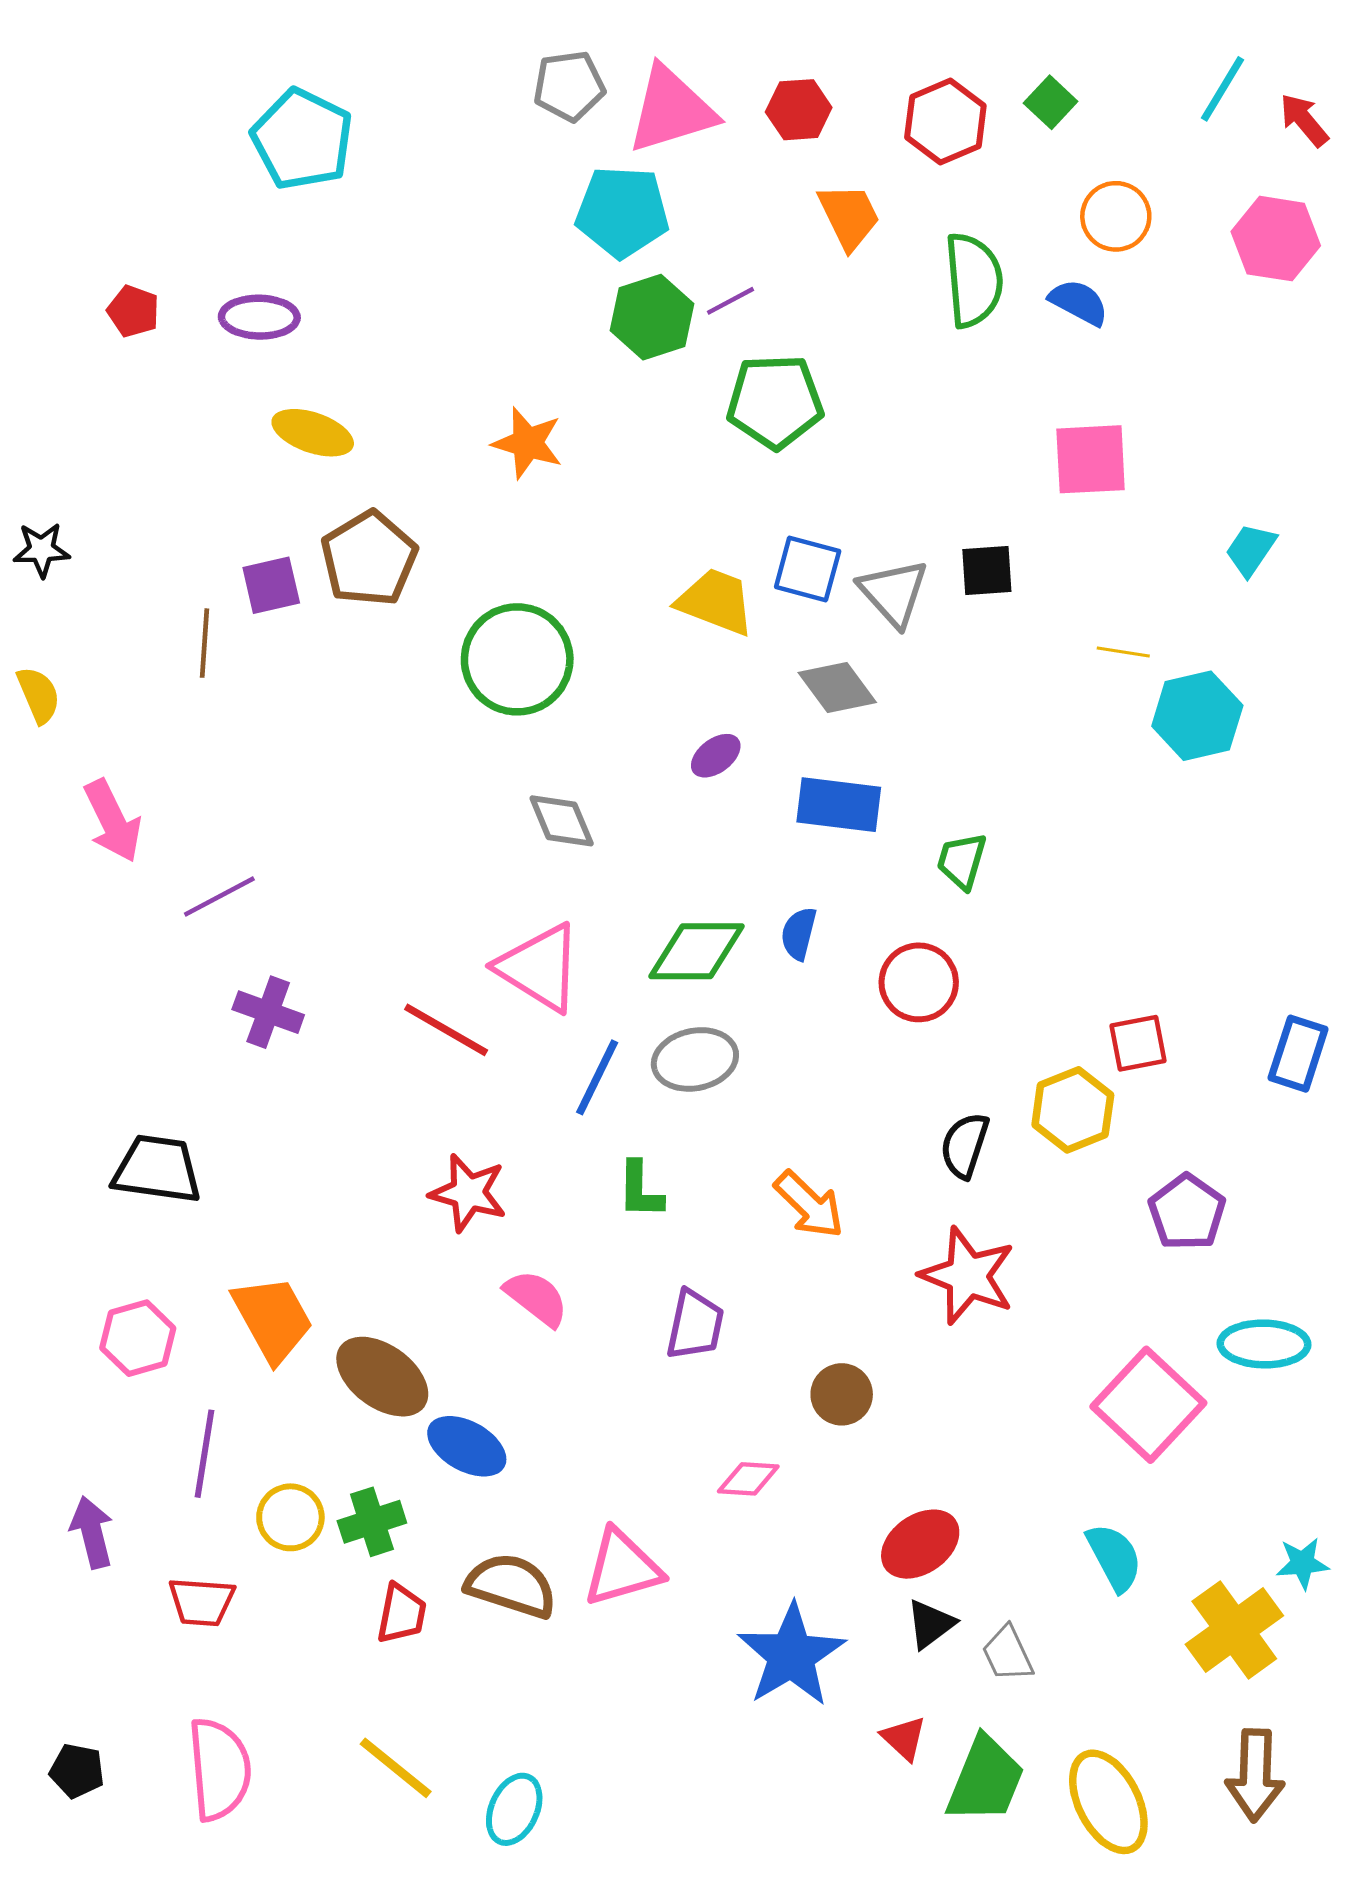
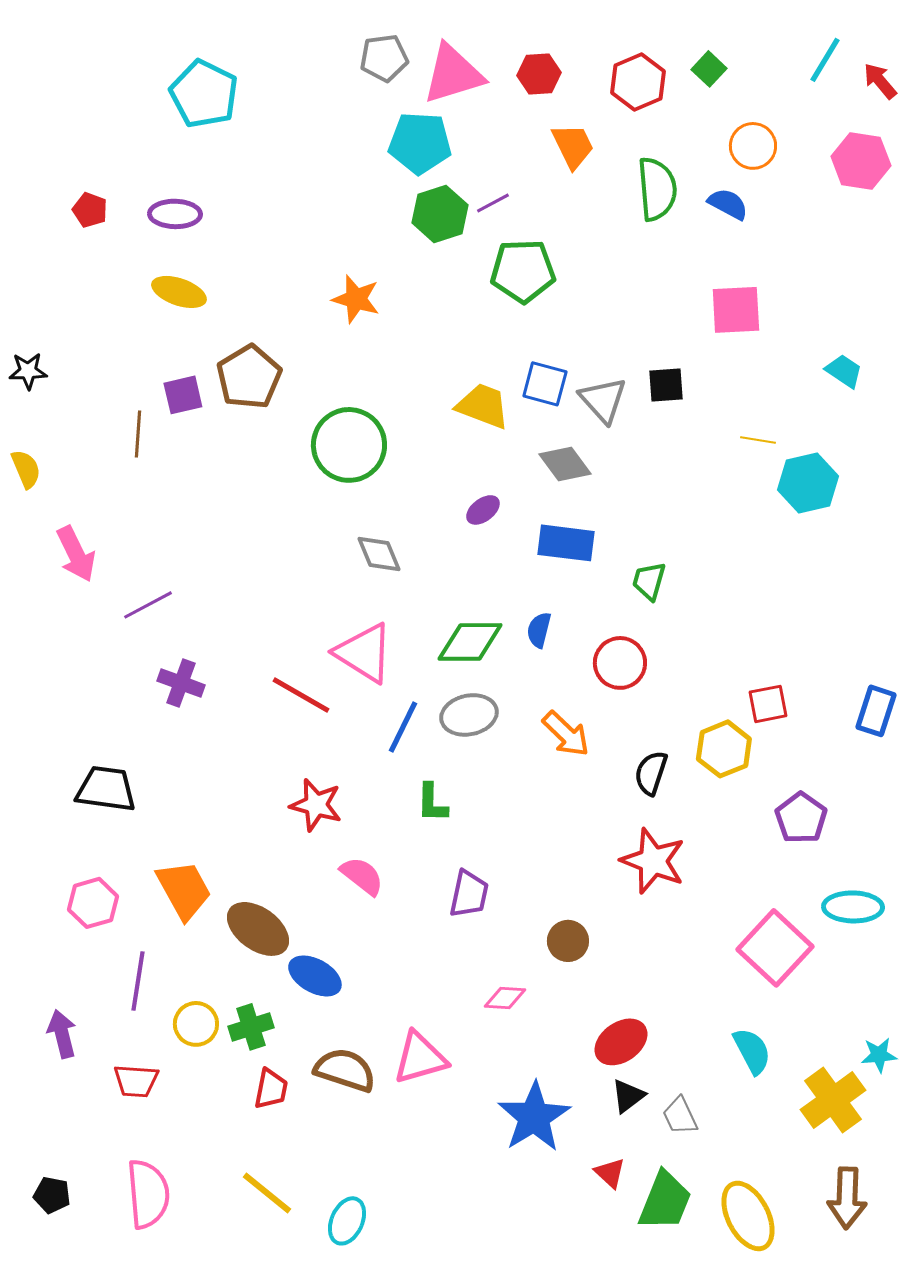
yellow ellipse: (313, 433) -> (179, 292), moved
cyan trapezoid: (1251, 550) -> (844, 371), turned 90
orange arrow: (809, 1205) -> (566, 734), moved

